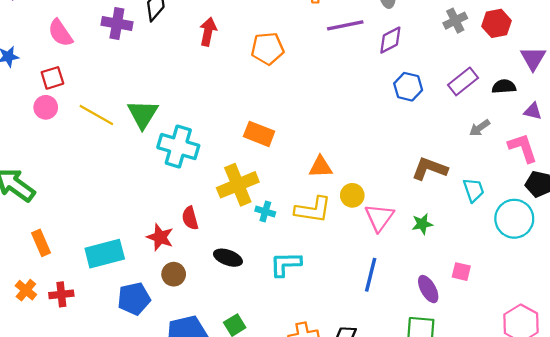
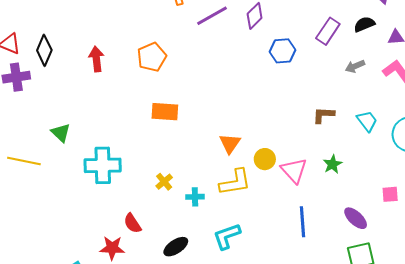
green triangle: (143, 114) -> (61, 133), moved, size x0.7
gray arrow: (480, 128) -> (355, 66), turned 30
orange rectangle: (259, 134) -> (165, 112), moved
orange triangle: (321, 167) -> (230, 144), turned -35
brown L-shape: (429, 169) -> (323, 115), size x0.7
yellow cross: (238, 185) -> (164, 182), size x0.5
black ellipse: (228, 258) -> (176, 247), turned -35
pink square: (461, 272) -> (390, 194), moved

